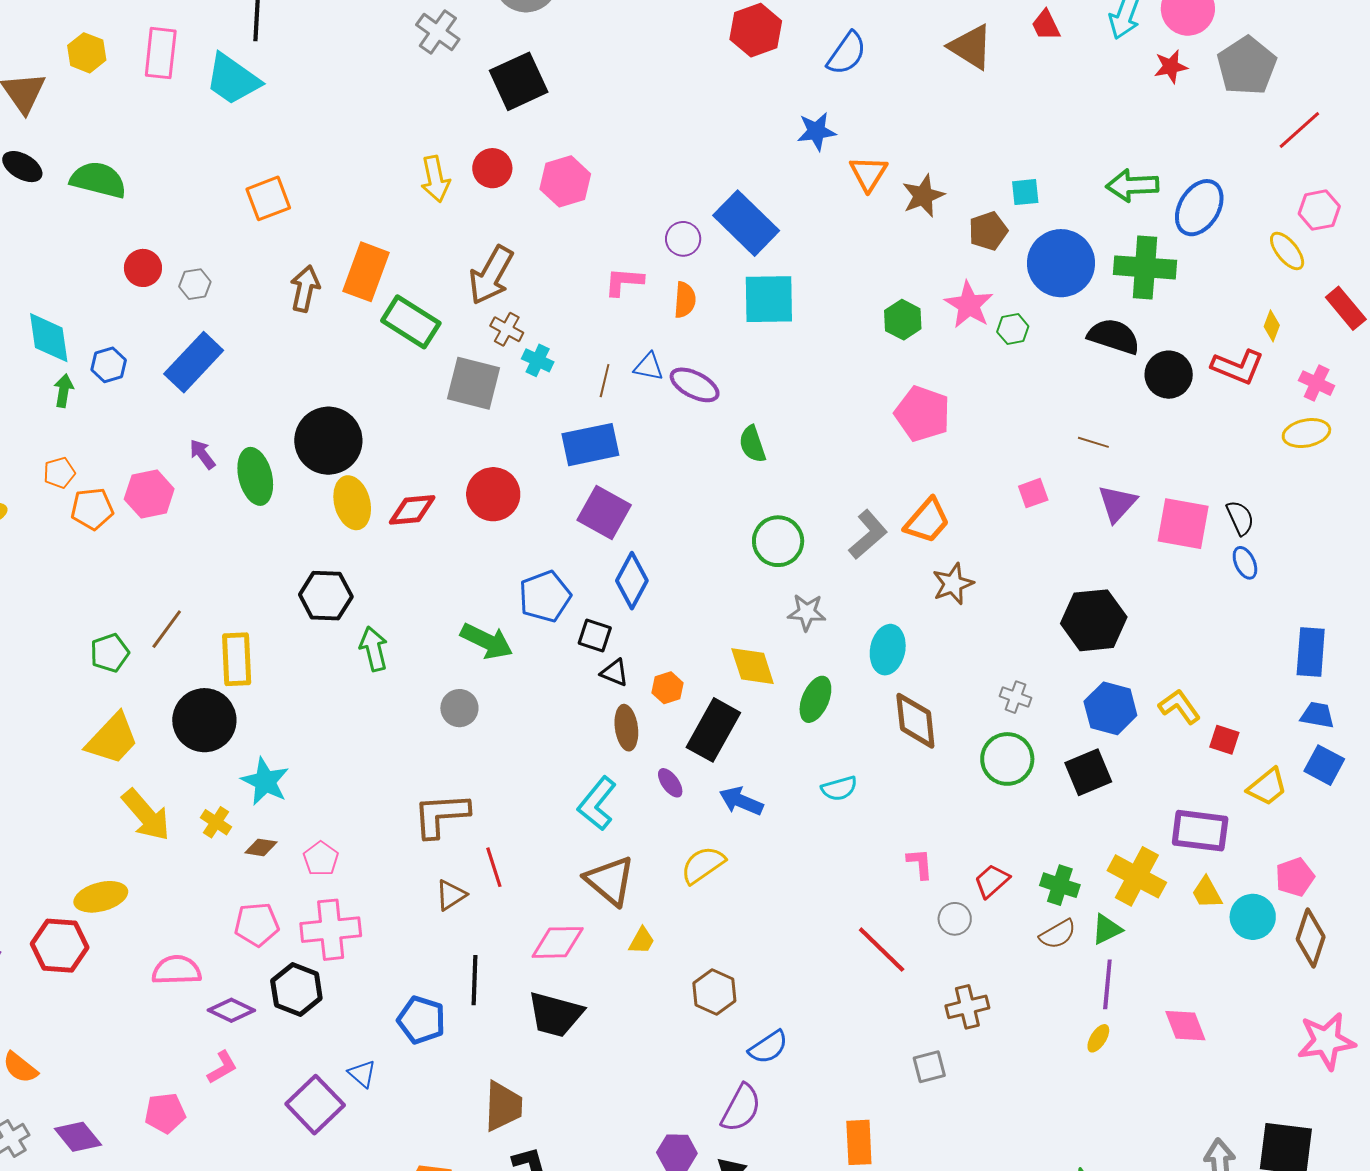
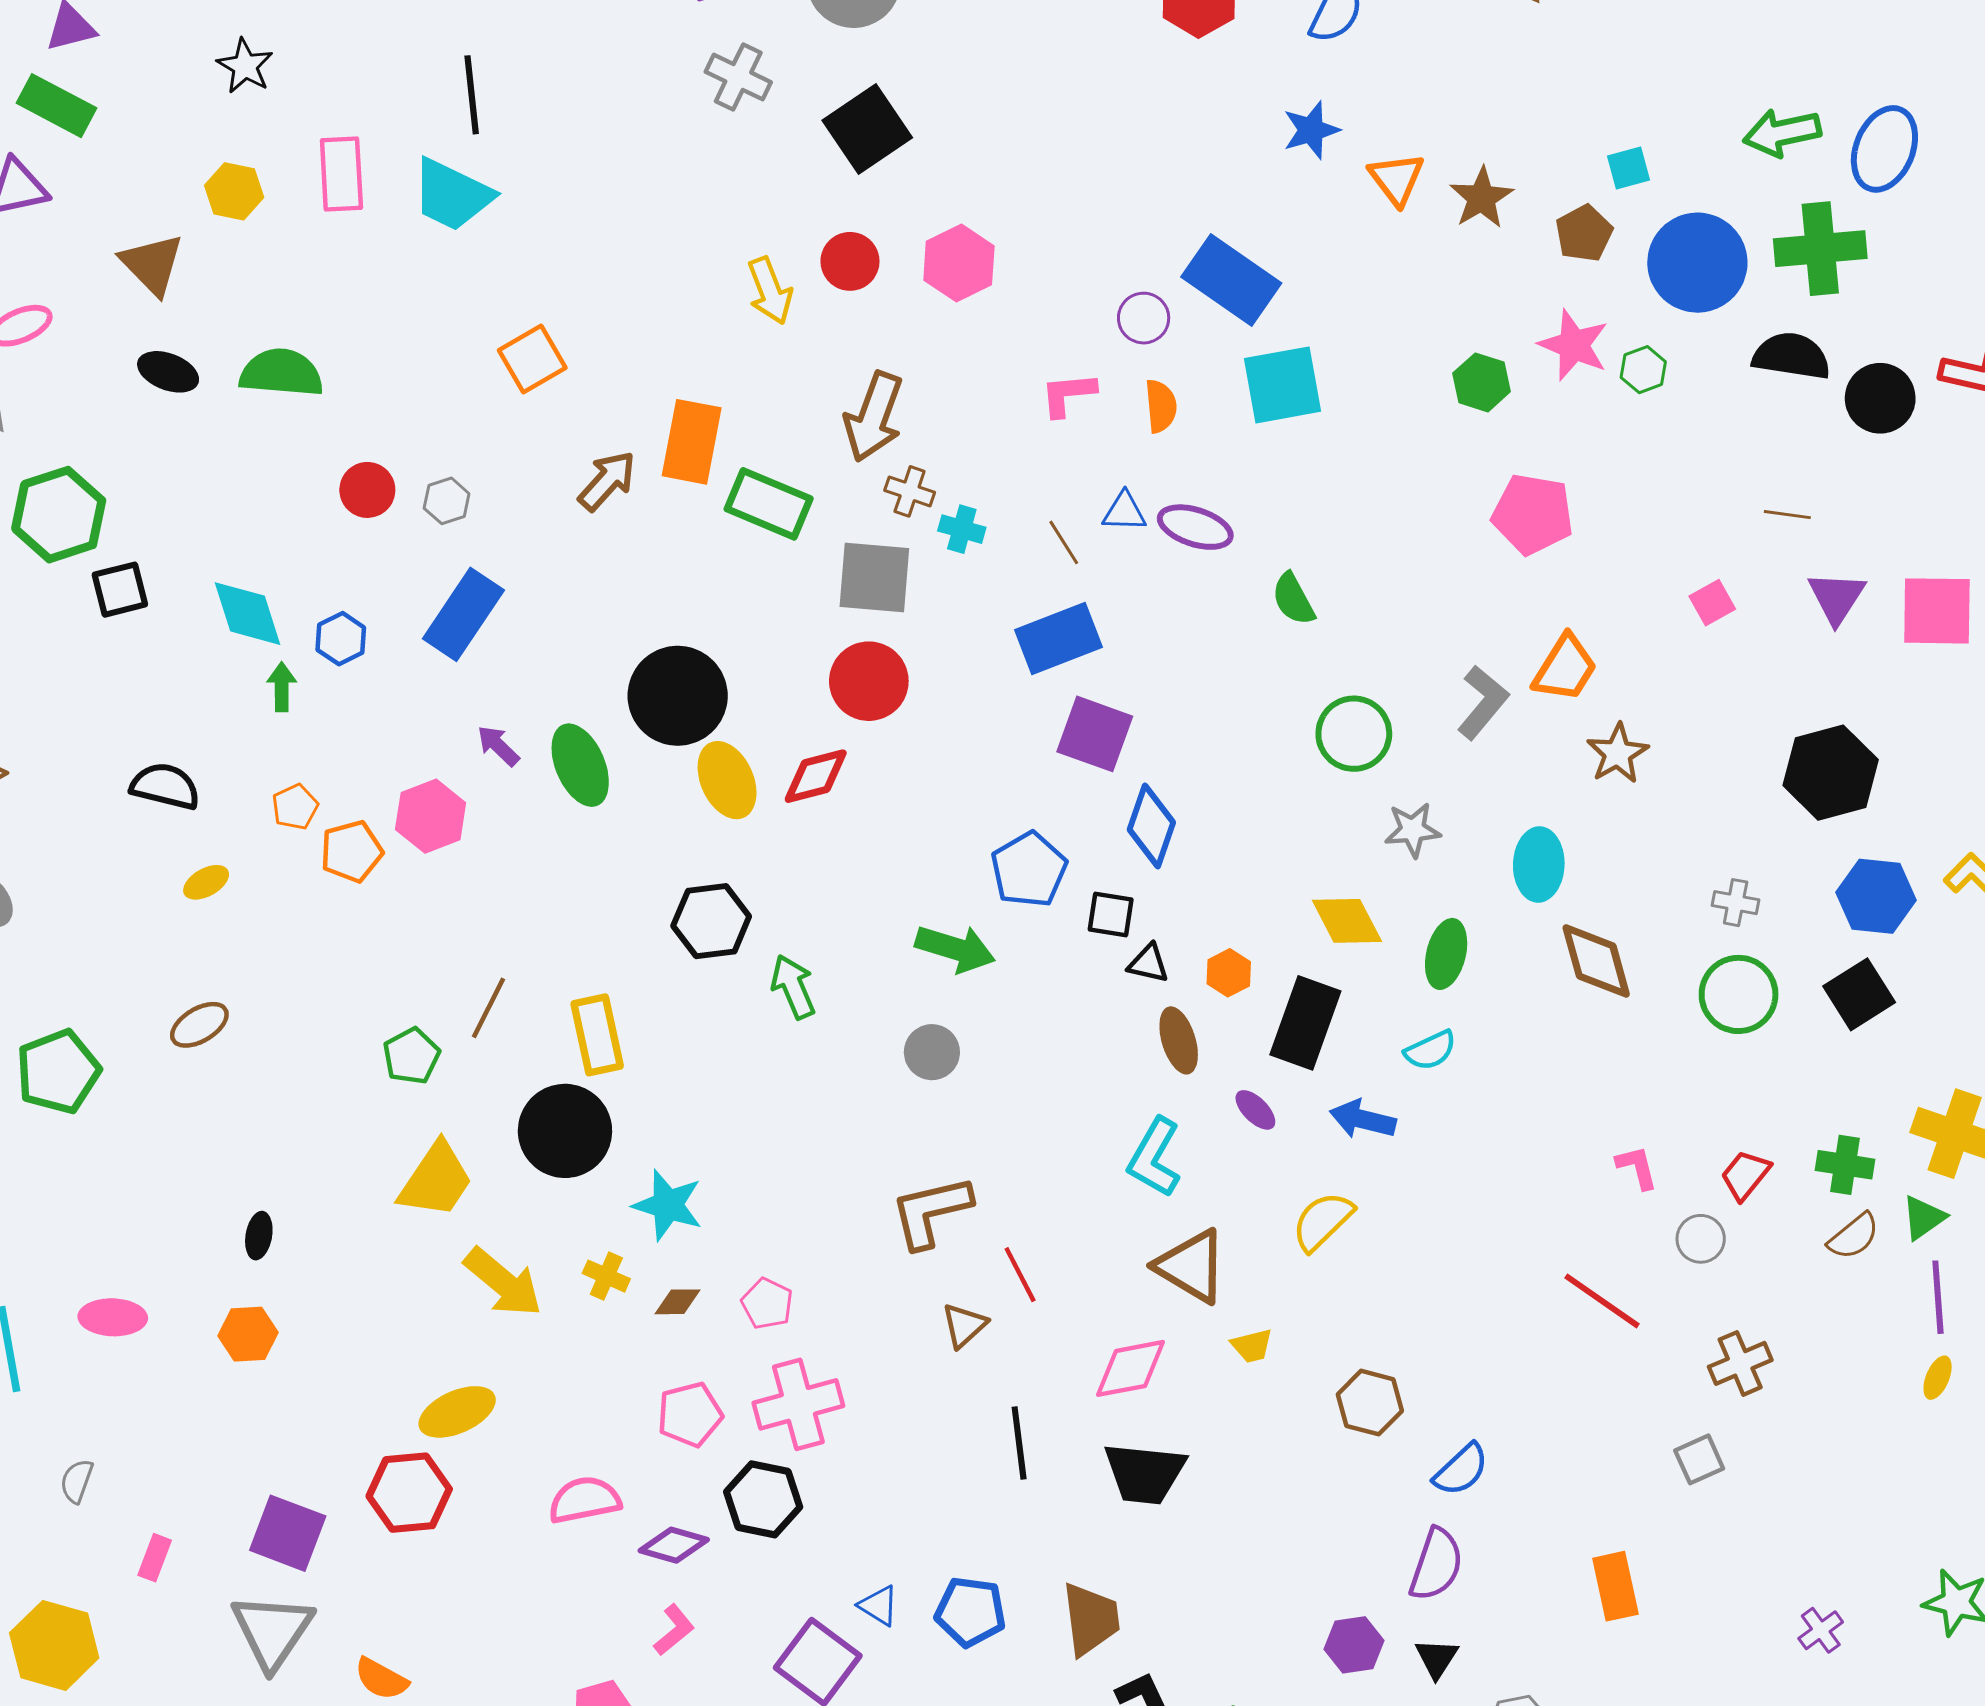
brown arrow: (305, 289) -> (607, 481), turned 39
brown line: (605, 381) -> (1064, 542), turned -36
red circle: (493, 494) -> (869, 681), moved
cyan semicircle: (839, 788) -> (1430, 1050), moved
yellow trapezoid: (642, 941) -> (1252, 1346), turned 56
blue pentagon: (421, 1020) -> (970, 1612), moved

